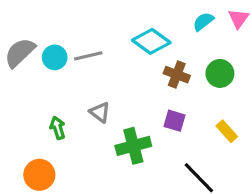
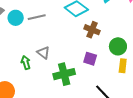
green circle: (220, 73) -> (118, 46), moved
green arrow: (58, 128) -> (26, 63), moved
yellow rectangle: (227, 131) -> (123, 66), turned 48

